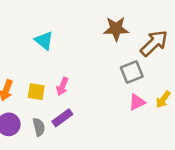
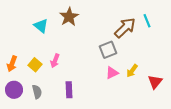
brown star: (116, 29) -> (69, 17), moved, turned -30
yellow square: (36, 92) -> (35, 65), turned 32
purple rectangle: (62, 118) -> (69, 90), moved, turned -56

